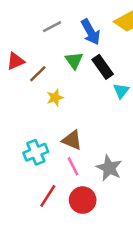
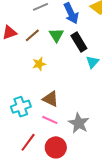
brown line: (38, 74) -> (32, 35), moved
pink line: (73, 166) -> (50, 120), turned -42

